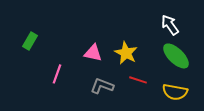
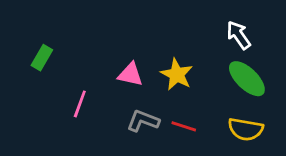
red line: (138, 80) -> (184, 126), moved

